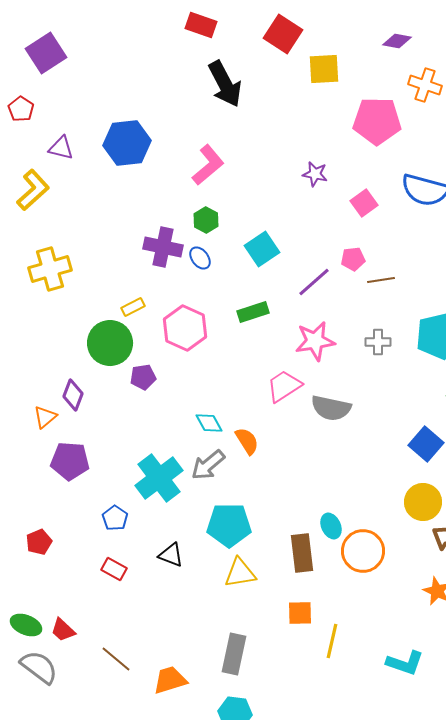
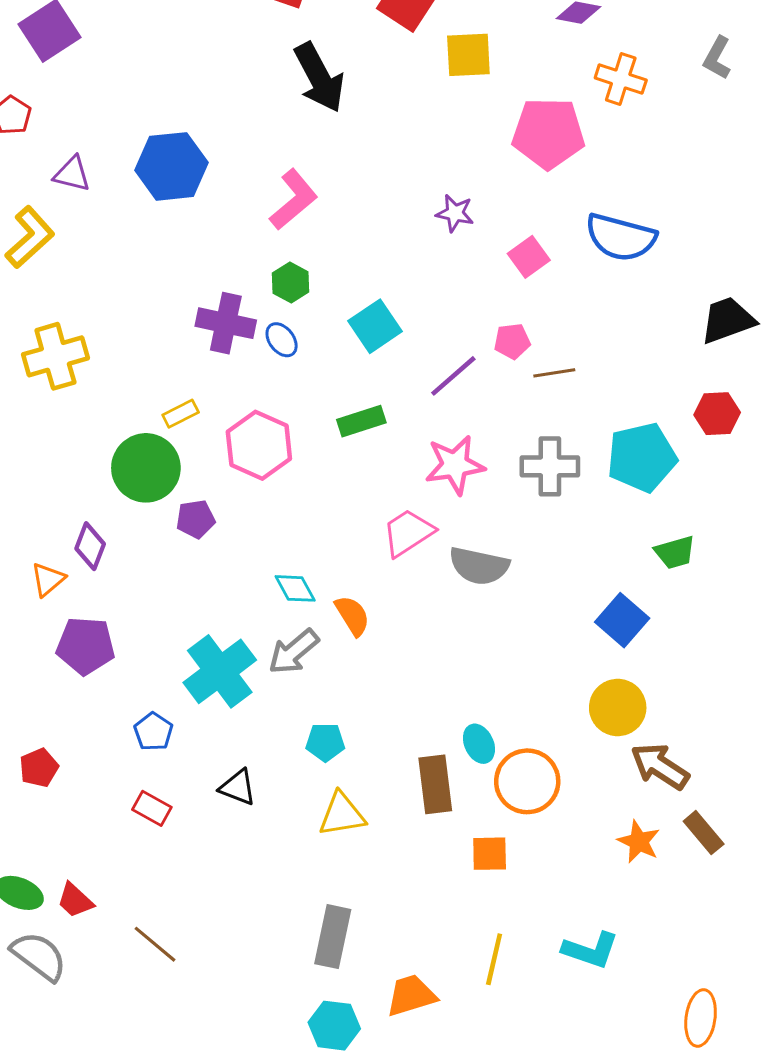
gray cross: (378, 342) -> (550, 466), size x1.5
cyan pentagon: (229, 525) -> (325, 742), size x0.6
orange square: (300, 613) -> (490, 854), moved
yellow line: (332, 641) -> (494, 959), moved
orange trapezoid: (170, 680) -> (411, 995), moved

